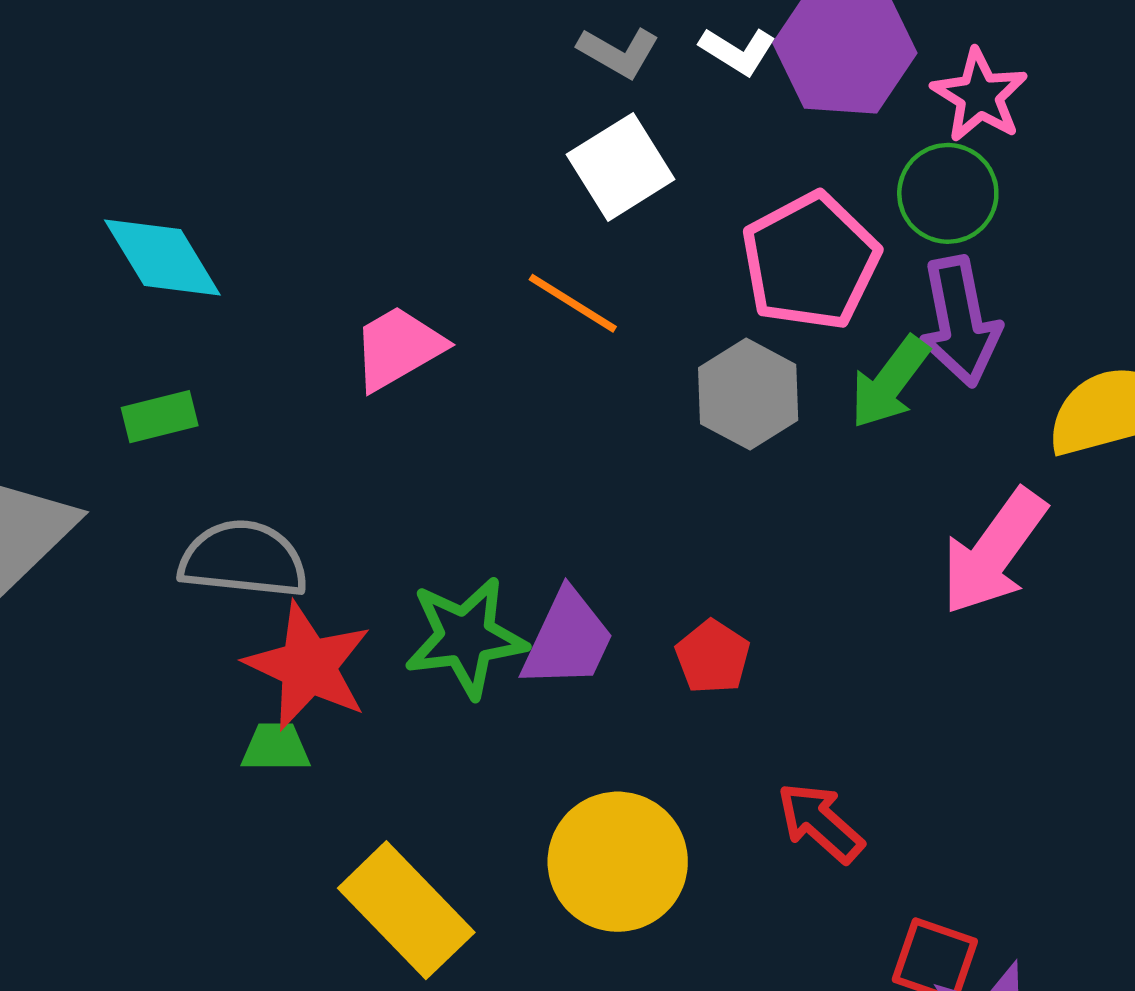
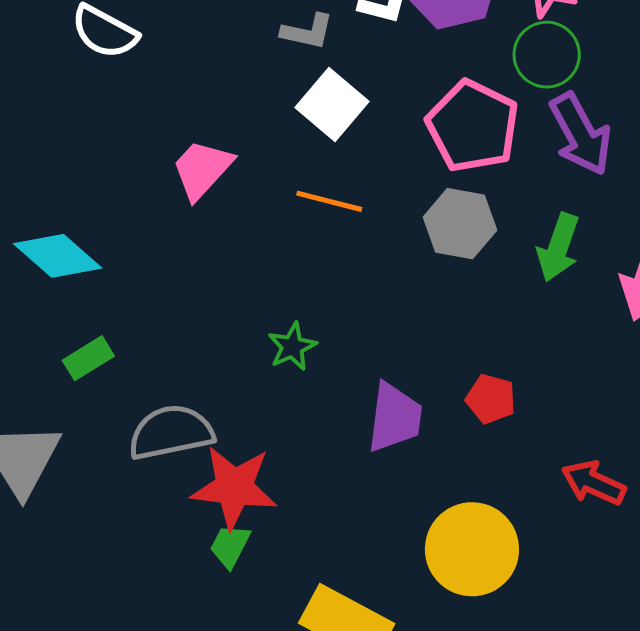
pink trapezoid: (398, 348) -> (202, 169), moved
green arrow: (890, 382) -> (558, 247), moved
green star: (466, 637) -> (292, 347), moved, size x0.6
green trapezoid: (276, 747) -> (230, 546), turned -45

